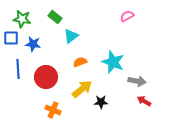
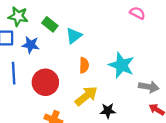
pink semicircle: (127, 16) -> (137, 13), turned 56
green rectangle: (55, 17) -> (50, 24), moved
orange semicircle: (80, 62) -> (84, 65), turned 112

